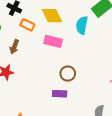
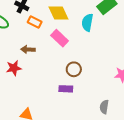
pink rectangle: (53, 41) -> (60, 38), turned 30
brown arrow: (14, 47) -> (28, 49), moved, turned 72

